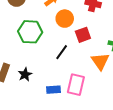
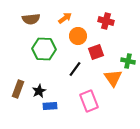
pink rectangle: (76, 85) -> (89, 101), turned -35
blue rectangle: (53, 90) -> (50, 106), moved

